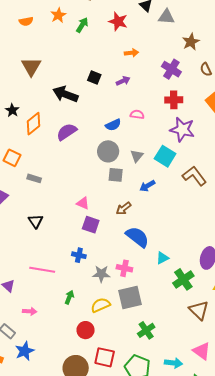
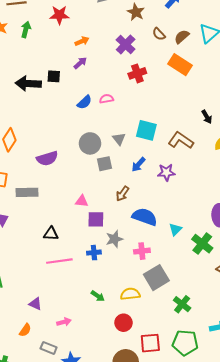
purple cross: (171, 69) -> (126, 44), turned 30
purple arrow: (123, 81) -> (80, 63), moved
black arrow: (65, 94) -> (28, 83), moved
blue semicircle: (113, 125) -> (84, 102), moved
purple star: (182, 130) -> (166, 172), moved, size x0.7
purple semicircle: (67, 132) -> (47, 158), moved, turned -145
gray rectangle: (34, 178) -> (27, 192), size x1.5
black triangle: (36, 221) -> (51, 234), moved, turned -35
pink line: (42, 270) -> (59, 261), moved
gray star: (101, 274) -> (114, 239), moved
green arrow: (69, 297) -> (98, 296), turned 120
yellow semicircle: (101, 305) -> (130, 294), turned 36

